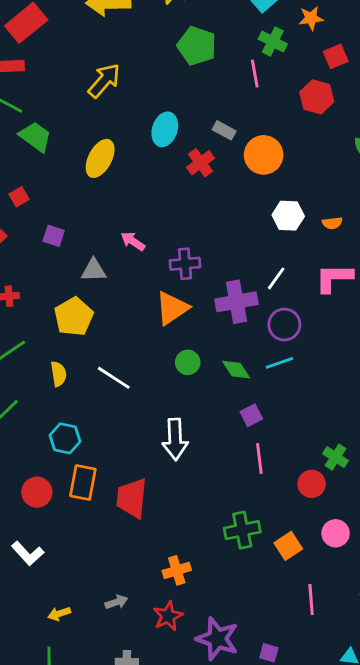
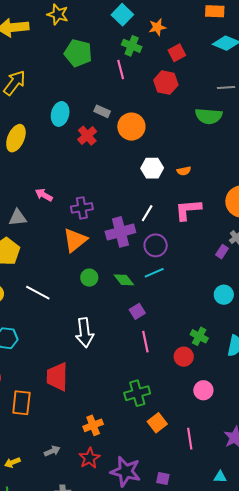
orange rectangle: (83, 483) -> (21, 403), moved
orange square: (288, 546) -> (157, 423), moved

